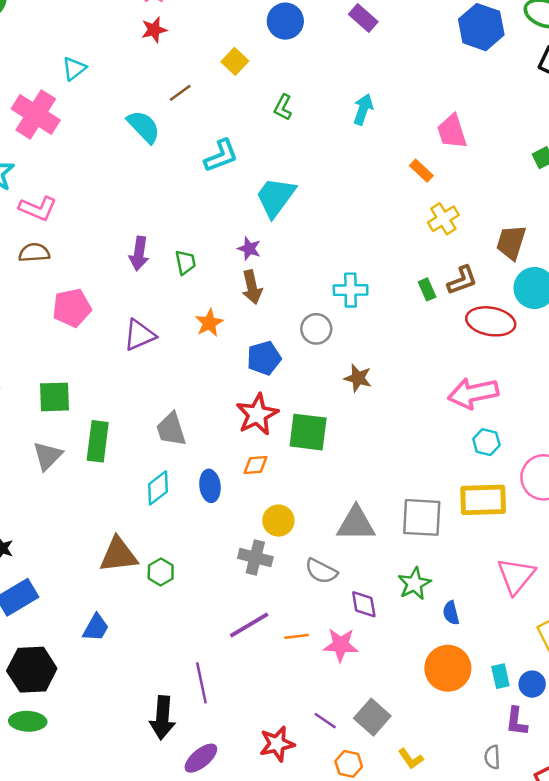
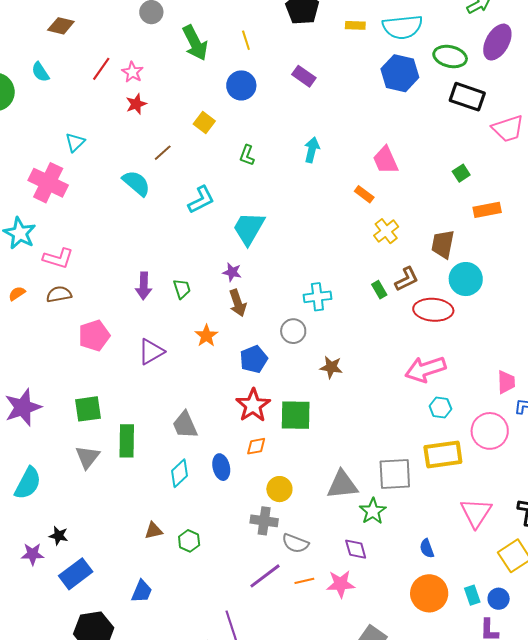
brown triangle: (118, 555) -> (153, 531), size x0.6
gray semicircle: (321, 571) -> (295, 543), moved
green star: (414, 584) -> (373, 511), moved

